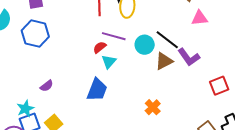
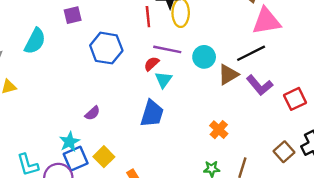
pink triangle: (200, 18) -> (266, 21), size x1.5
blue hexagon: (35, 34) -> (106, 48), moved
black line: (167, 40) -> (251, 53), moved, turned -60
purple L-shape: (189, 57) -> (260, 85), moved

